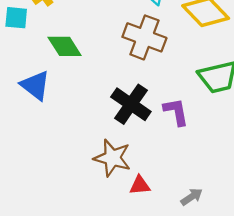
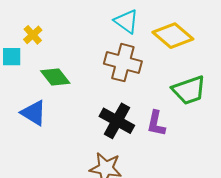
purple L-shape: (176, 112) -> (156, 123), turned -152

